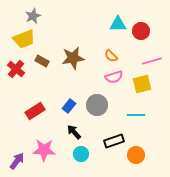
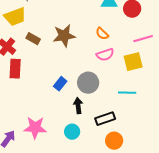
red rectangle: (35, 111) -> (15, 69), moved, turned -54
black arrow: (74, 132) -> (78, 106), moved, turned 35
orange circle: (136, 155) -> (114, 141), moved

